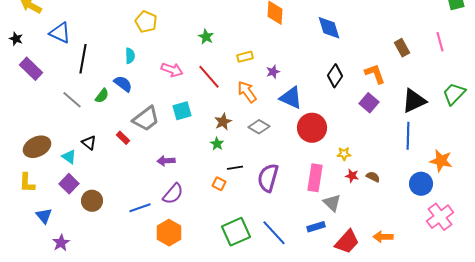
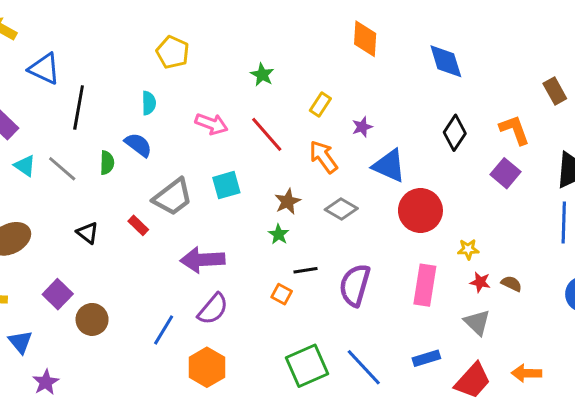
yellow rectangle: (245, 57) -> (320, 104), turned -42
green semicircle: (102, 96) -> (107, 163), turned -35
cyan triangle: (69, 157) -> (25, 166), moved
purple arrow: (166, 161) -> (202, 260), size x1.6
gray triangle: (332, 203) -> (477, 322), moved
blue line: (140, 208) -> (164, 330), turned -40

